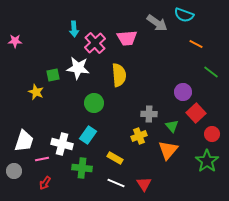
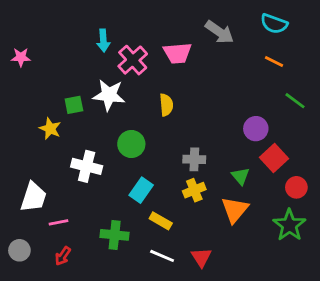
cyan semicircle: (184, 15) -> (274, 24), moved
yellow semicircle: (119, 75) -> (166, 105), size x0.7
gray cross: (149, 114) -> (194, 159), moved
cyan rectangle: (88, 135) -> (141, 190), moved
white cross: (62, 144) -> (87, 166), moved
gray circle: (14, 171) -> (19, 250), moved

